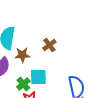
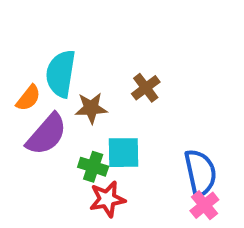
green cross: (23, 84) -> (93, 167), turned -32

